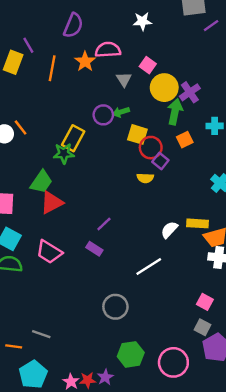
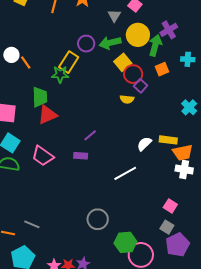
yellow circle: (164, 88) -> (138, 35), moved
green arrow: (121, 112) -> (110, 43), size x1.5
purple circle: (103, 115) -> (86, 44), moved
orange line: (21, 128) -> (26, 62), moved
yellow square: (137, 134) -> (123, 62), turned 30
green trapezoid: (41, 182) -> (40, 97), turned -40
purple rectangle: (94, 249) -> (81, 156), turned -32
gray circle: (115, 307) -> (98, 219), moved
green hexagon: (131, 354) -> (125, 242), moved

